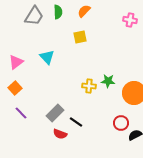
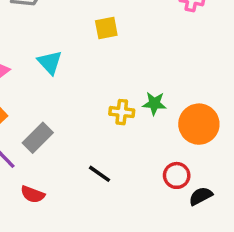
gray rectangle: (55, 113) -> (38, 138), moved
red semicircle: (60, 134) -> (33, 194), moved

